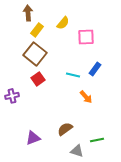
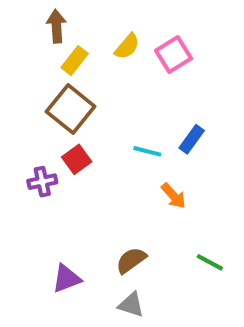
pink square: (86, 37) -> (173, 54), moved, turned -30
purple cross: (12, 96) -> (42, 182), moved
green line: (97, 140) -> (210, 262), moved, turned 40
gray triangle: (77, 151) -> (131, 305), moved

